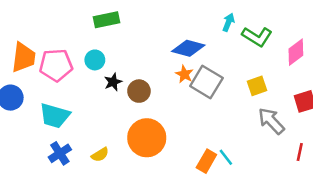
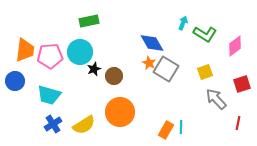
blue diamond: (188, 48) -> (152, 43), turned 45
cyan circle: (95, 60) -> (80, 52), size x1.6
yellow semicircle: (100, 155) -> (84, 125), size x1.6
cyan line: (226, 157) -> (181, 127), turned 40

